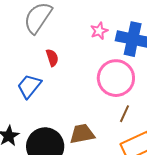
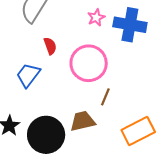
pink circle: (116, 78) -> (89, 63), moved
brown line: (125, 114) -> (105, 97), moved

